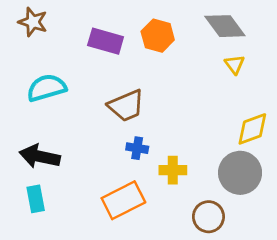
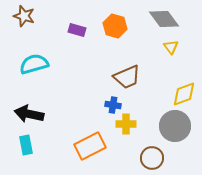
purple rectangle: (106, 41) -> (77, 30), size x0.7
brown trapezoid: (126, 106) -> (127, 77), moved
blue cross: (137, 148) -> (113, 105), moved

